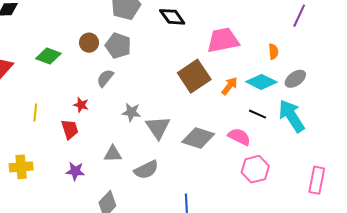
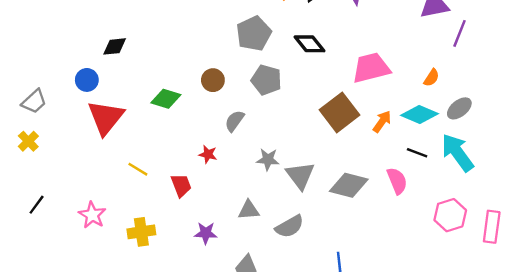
gray pentagon: (118, 46) -> (266, 80), moved
orange semicircle: (273, 51) -> (431, 78), turned 42
yellow line: (35, 112) -> (138, 169), moved, turned -60
red trapezoid: (70, 129) -> (181, 185), moved
pink semicircle: (239, 137) -> (397, 181), turned 45
pink hexagon: (255, 169) -> (450, 215), moved

